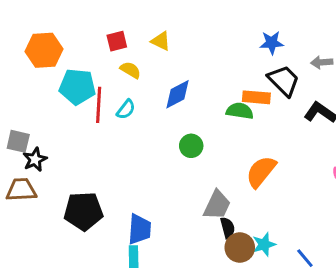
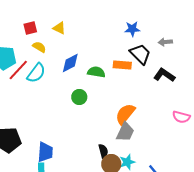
red line: (99, 105) -> (18, 70), turned 40
cyan semicircle: (126, 109) -> (36, 73), size x1.5
green semicircle: (240, 111) -> (96, 72), moved
gray trapezoid: (217, 205) -> (125, 132), moved

